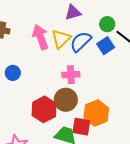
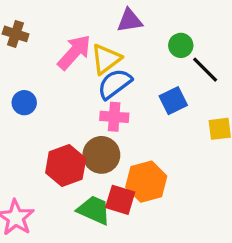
pink arrow: (40, 37) -> (74, 52), turned 55
blue semicircle: (81, 42) -> (115, 84), moved
blue square: (106, 46) -> (173, 101), moved

